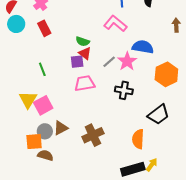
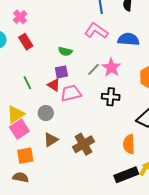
blue semicircle: (143, 47) -> (128, 39), moved
red triangle: (85, 53) -> (54, 85), moved
yellow triangle: (28, 100) -> (16, 114), turned 30
pink square: (43, 105) -> (19, 129), moved
gray circle: (45, 131) -> (46, 113), moved
brown semicircle: (45, 155) -> (21, 177), moved

